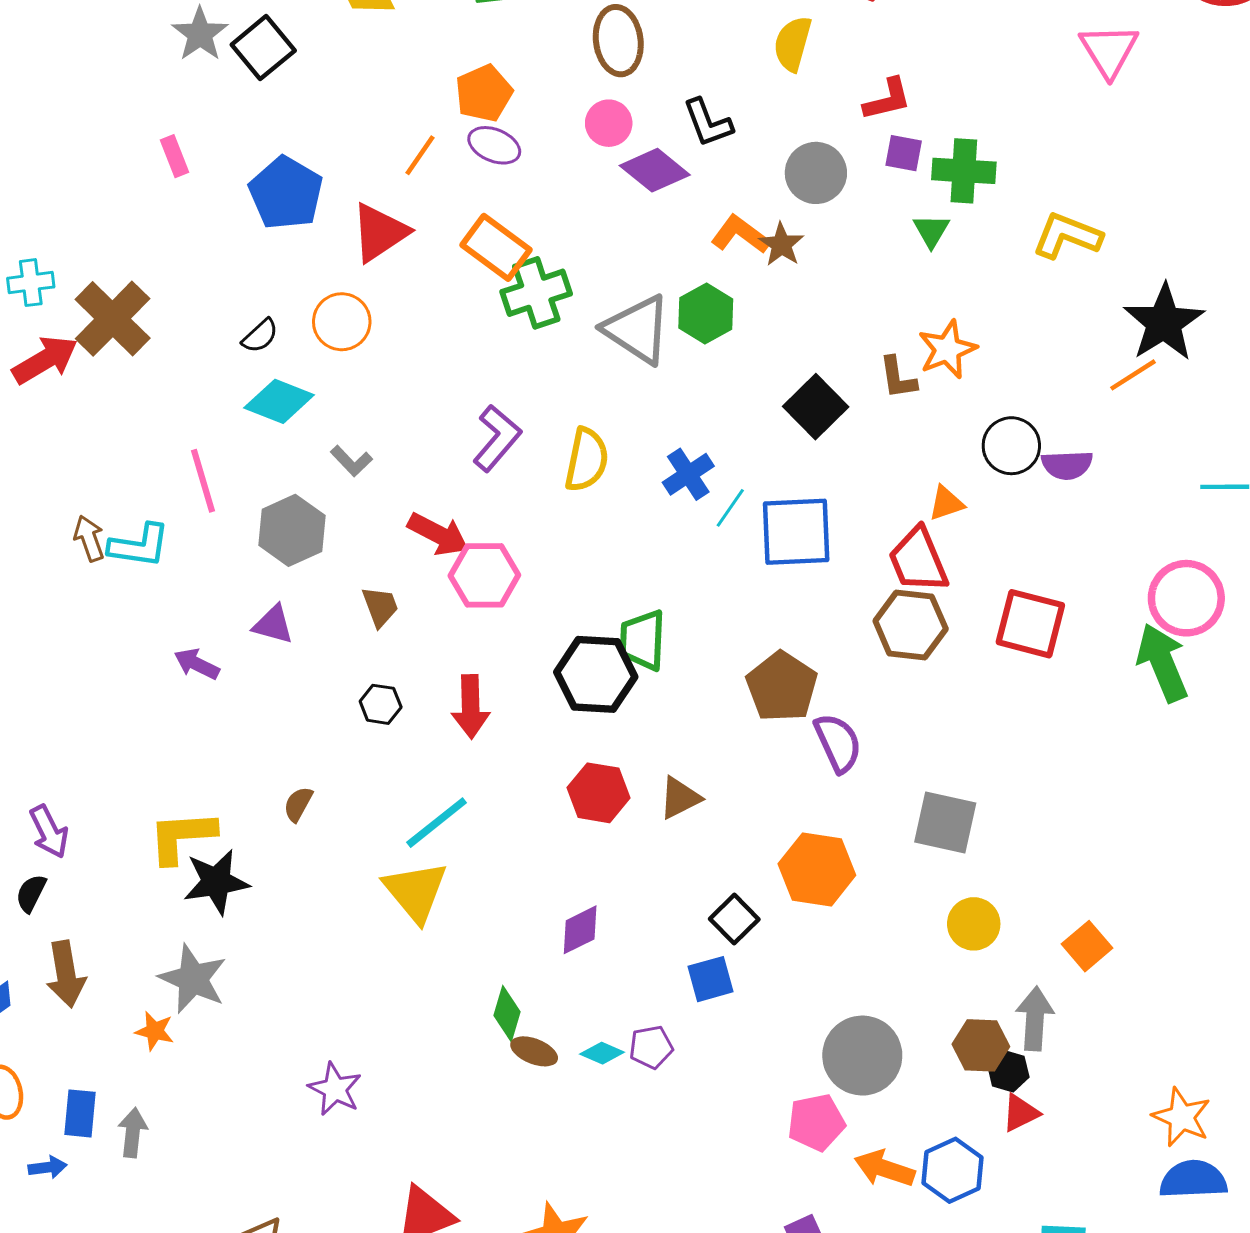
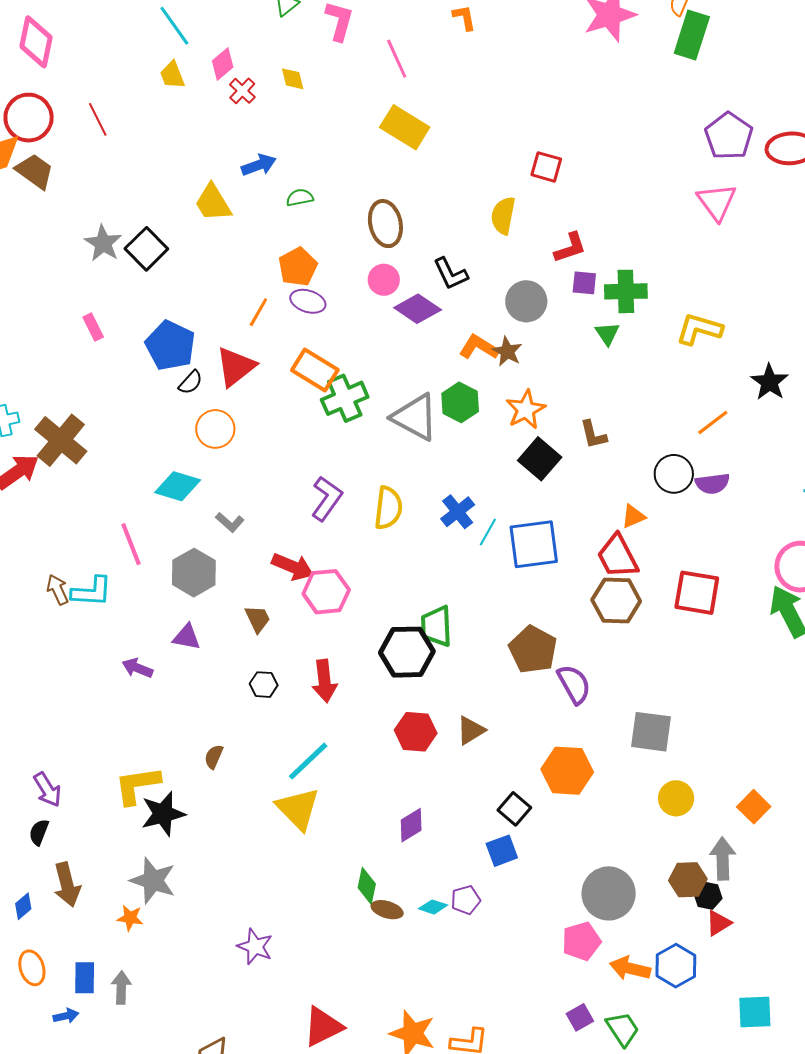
black star: (1164, 323) -> (769, 382), size x0.7
black semicircle: (260, 336) -> (190, 382), moved
orange star: (947, 349) -> (526, 410), moved
orange line: (1133, 375) -> (713, 422), moved

